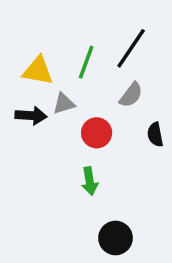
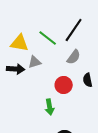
green line: (86, 62) -> (48, 38), turned -72
red circle: (97, 133) -> (64, 85), moved

